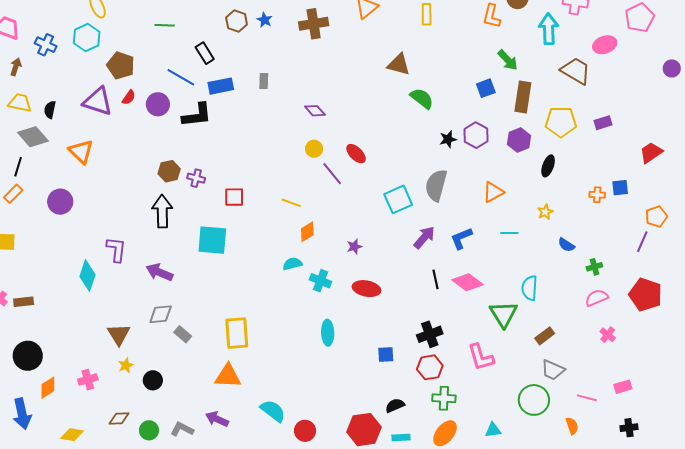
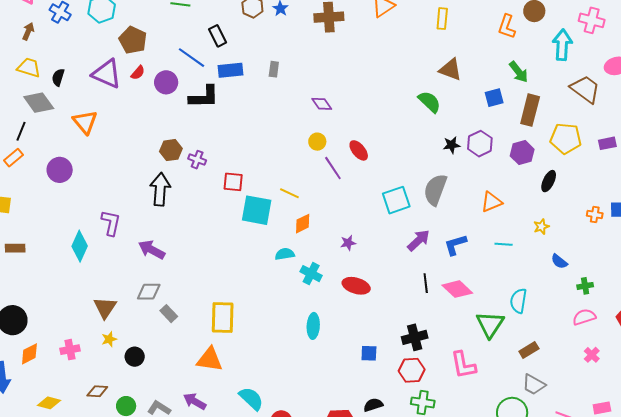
brown triangle: (399, 64) -> (451, 70), moved
cyan square: (212, 240) -> (257, 210), moved
brown rectangle: (24, 302) -> (15, 248), moved

